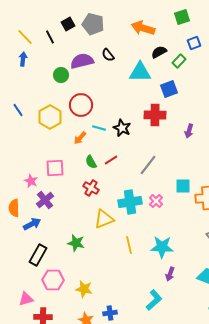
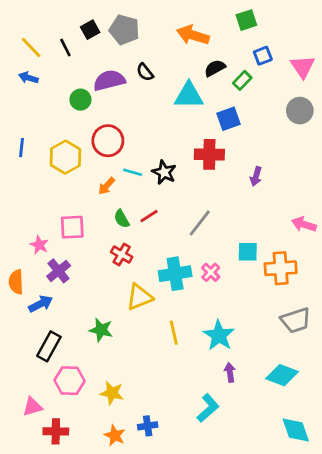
blue arrow: (23, 59) -> (28, 78), turned -80
blue line: (18, 110) -> (22, 148), turned 40
cyan star: (162, 247) -> (219, 335), turned 30
purple arrow: (170, 274) -> (230, 372), turned 152

